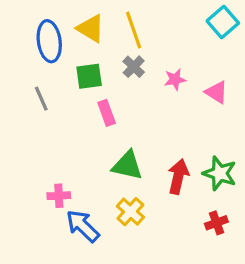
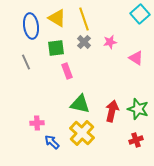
pink star: (175, 79) -> (110, 42), moved
yellow cross: (130, 212) -> (82, 133), size x1.4
blue arrow: (83, 226) -> (52, 142), size x0.7

